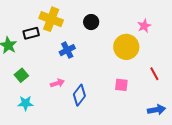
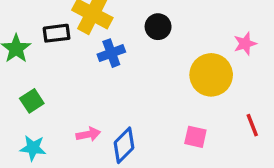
blue cross: (67, 50) -> (111, 53), moved
pink arrow: (57, 83) -> (88, 134), moved

